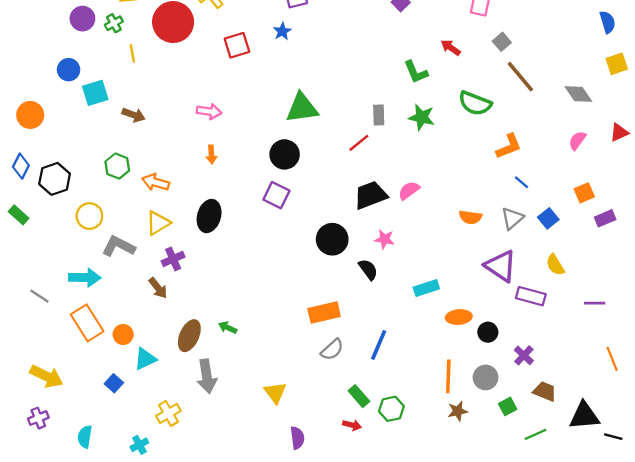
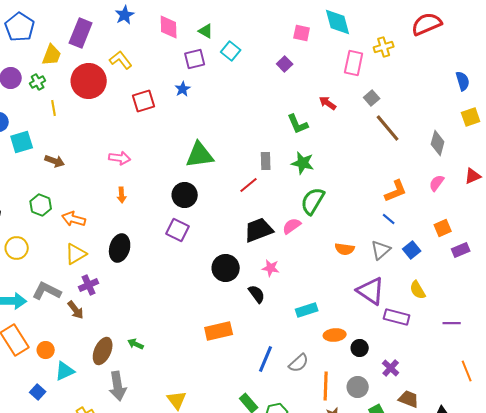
gray diamond: (578, 94) -> (438, 143), turned 50
green semicircle: (475, 103) -> (313, 201), moved, turned 100
orange L-shape: (509, 146) -> (396, 191), moved
gray L-shape: (118, 246) -> (47, 291), moved
gray semicircle: (332, 350) -> (299, 363), moved

